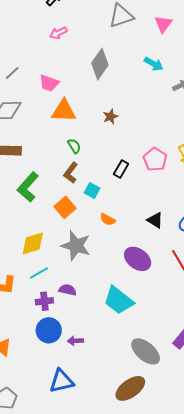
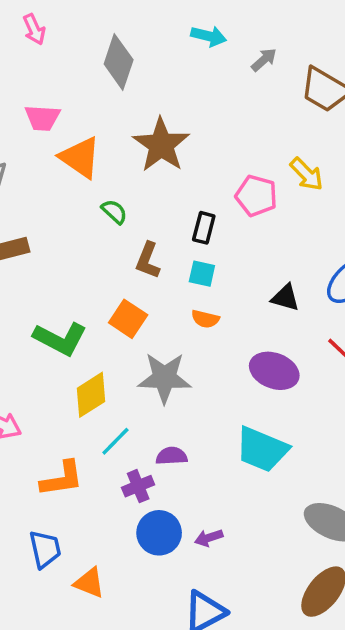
pink arrow: (58, 33) -> (34, 29), turned -72
orange triangle: (64, 111) -> (80, 157), turned 48
brown star: (110, 117) -> (161, 145), size x2.0
brown L-shape: (71, 173) -> (148, 260), moved
green L-shape: (28, 187) -> (60, 339), moved, turned -88
cyan square: (92, 191) -> (202, 274), moved

